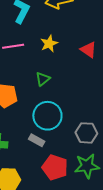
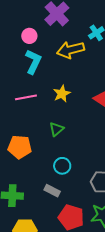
cyan circle: (47, 116) -> (62, 166), size x0.6

